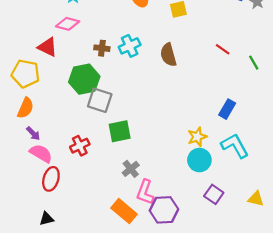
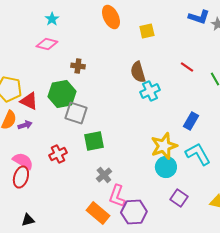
cyan cross: (130, 46) -> (150, 91), moved
red triangle: (48, 47) -> (29, 101), moved
purple arrow: (33, 133) -> (25, 125), moved, turned -64
yellow star: (197, 137) -> (164, 146), size x1.5
red ellipse: (51, 179) -> (21, 177), moved

